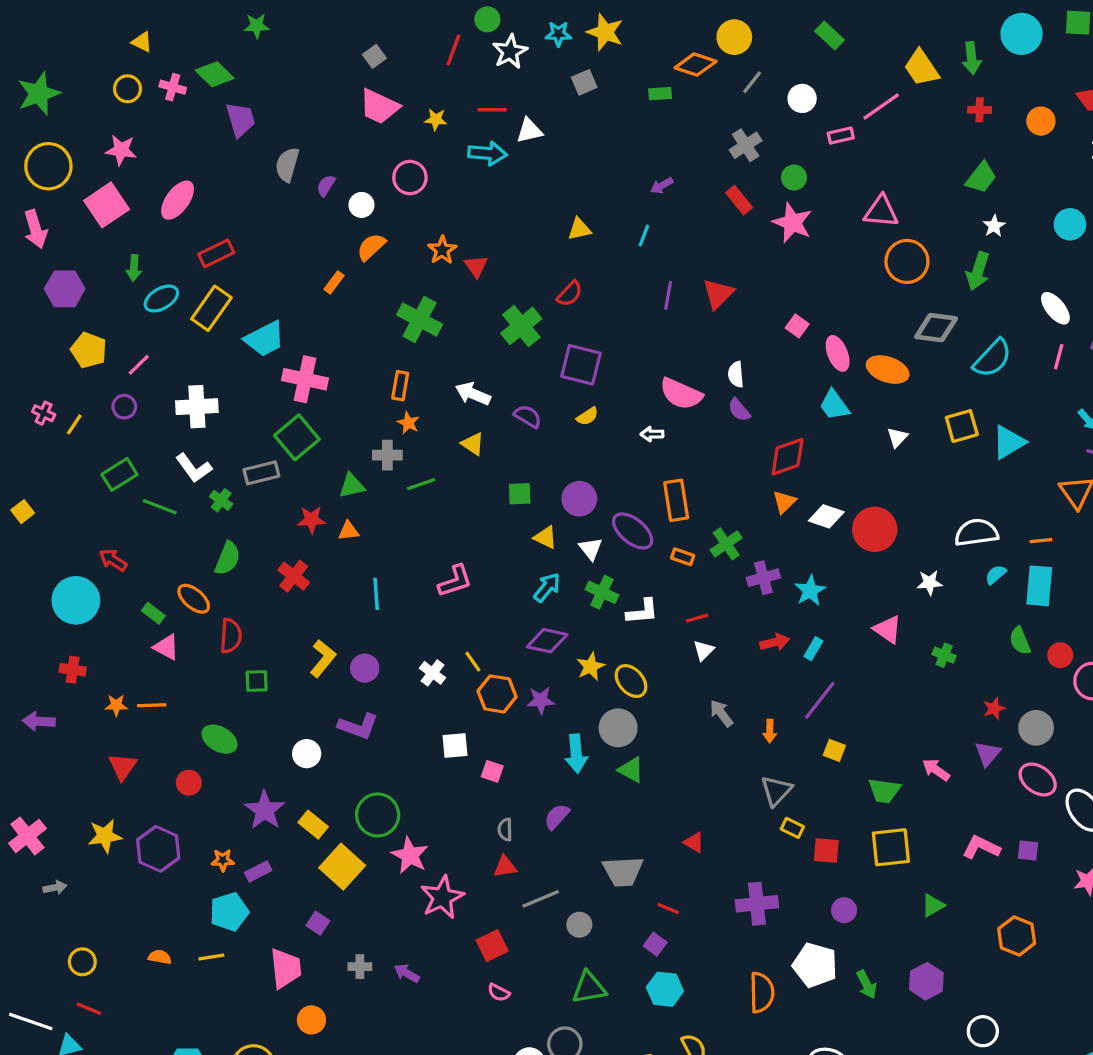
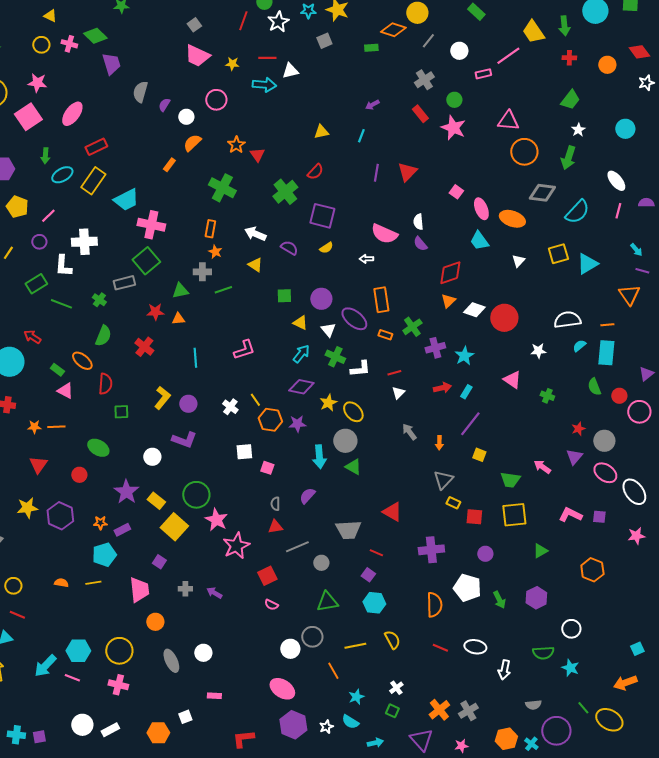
white L-shape: (194, 468) -> (63, 266), moved, turned 40
red triangle: (694, 842) -> (392, 512), size x1.5

